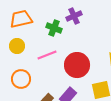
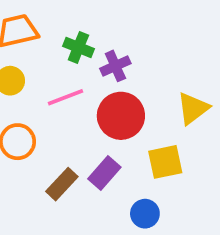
purple cross: (74, 16) -> (115, 66), moved

